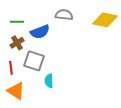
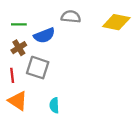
cyan semicircle: (49, 81) -> (54, 105), moved

